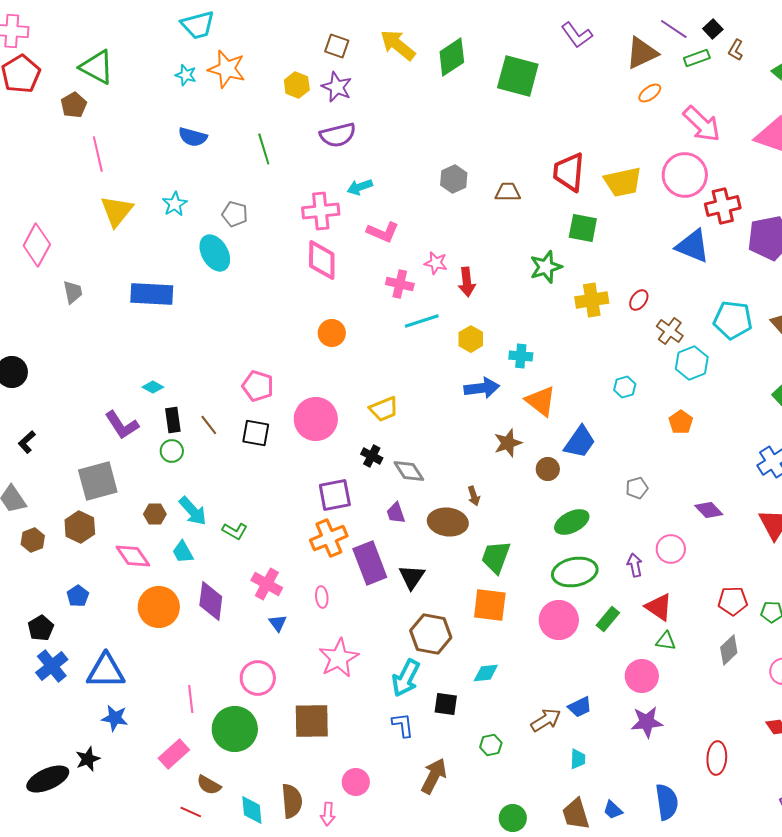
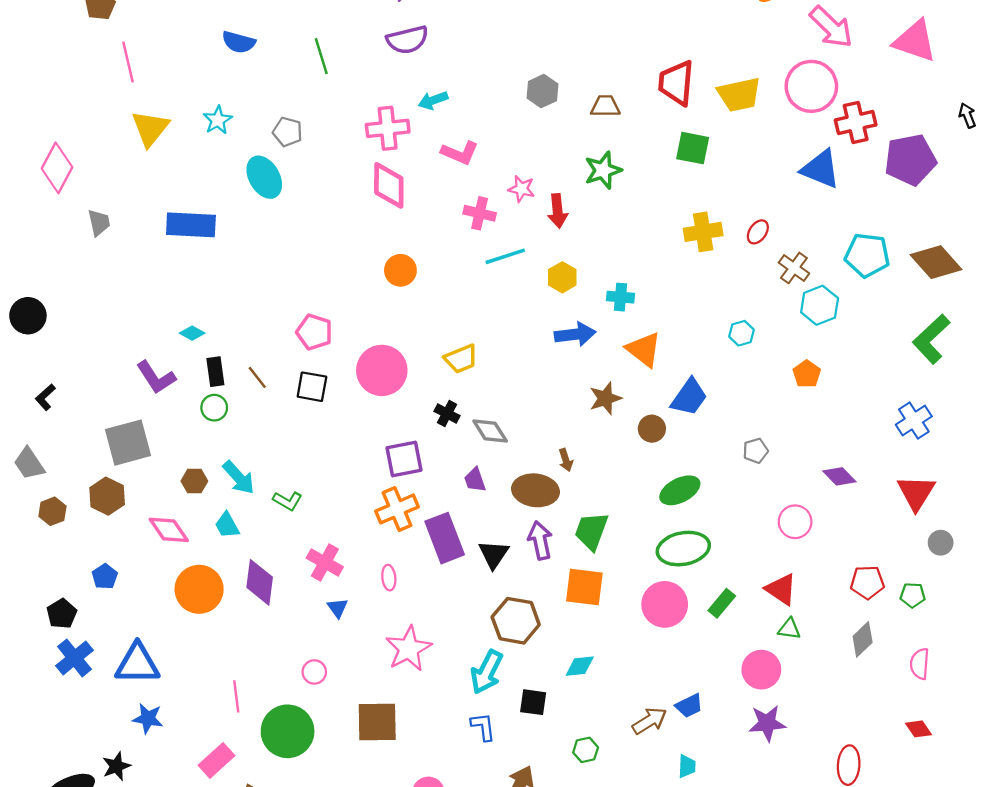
green star: (546, 267) -> (603, 170), moved
purple arrow: (635, 565) -> (540, 540), moved, size x1.4
pink circle: (258, 678) -> (314, 672), size x0.6

